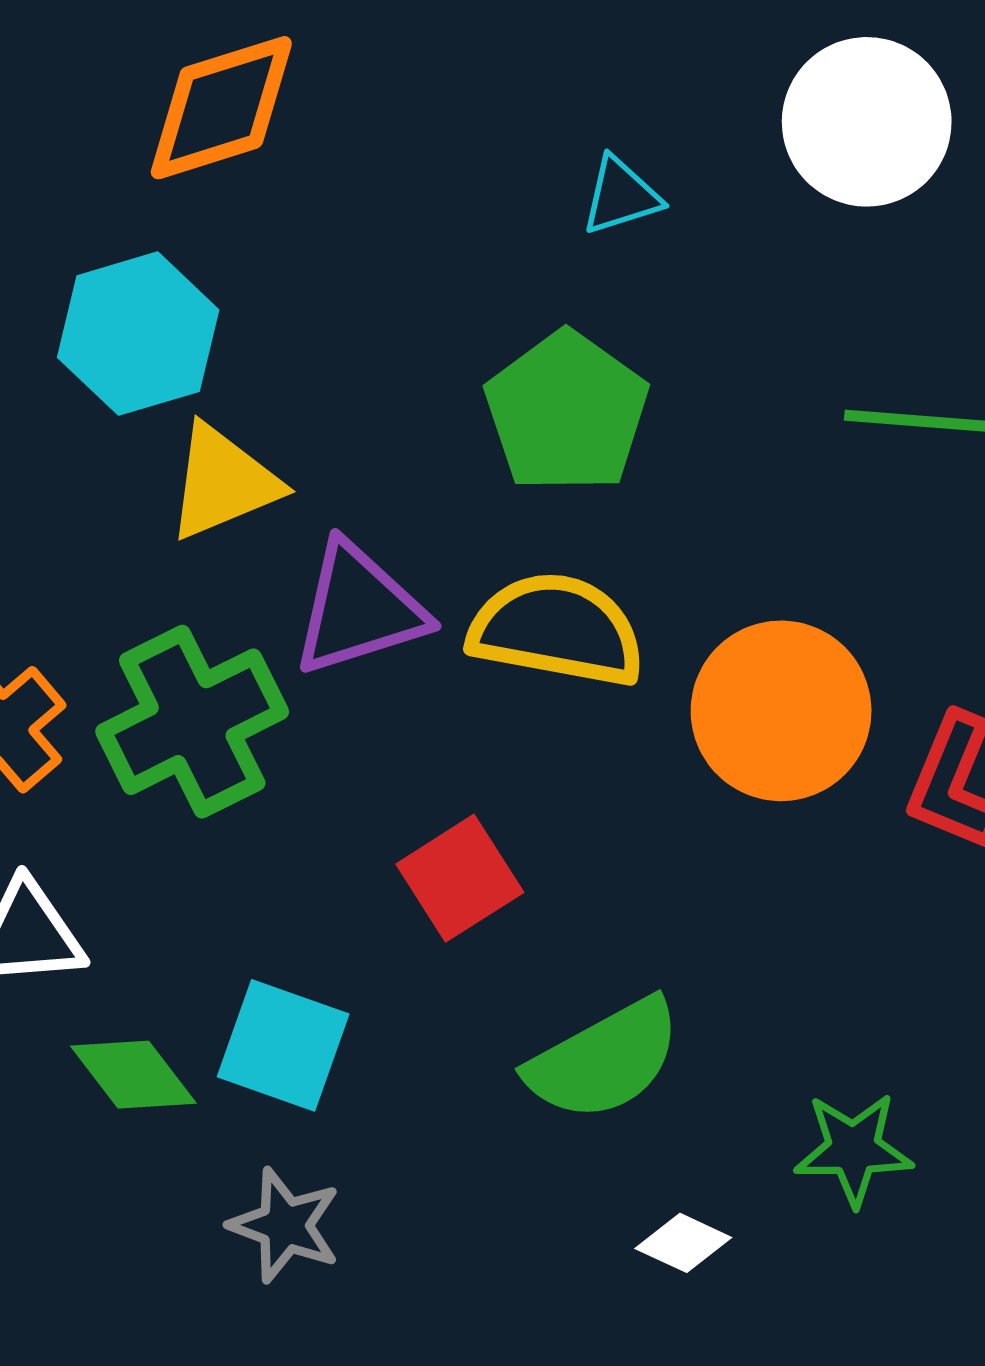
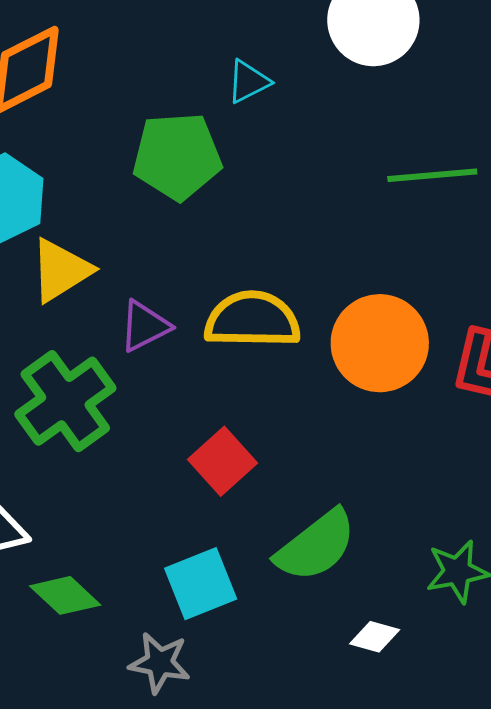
green pentagon: (567, 412) -> (177, 156), moved, turned -30
purple triangle: (359, 609) -> (145, 326), size x0.7
cyan square: (283, 1045) -> (201, 584), moved, turned -32

